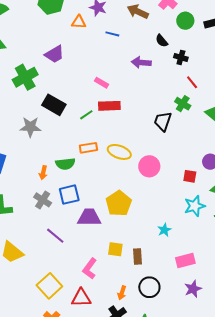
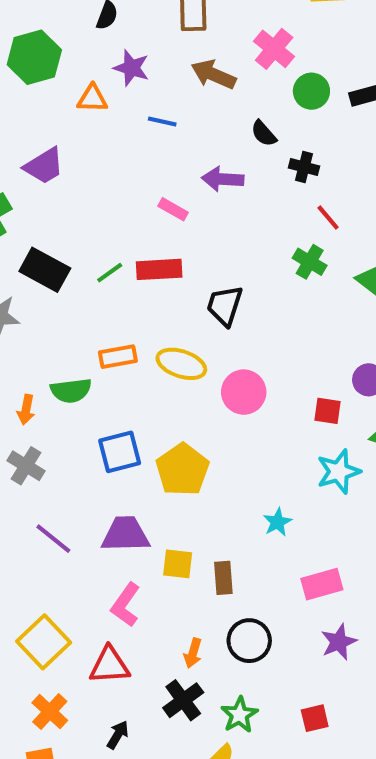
pink rectangle: (101, 83) -> (173, 209), moved
green line: (86, 115) -> (110, 273), moved
black trapezoid: (163, 121) -> (225, 306), moved
blue square: (69, 195) -> (120, 452), moved
purple trapezoid: (89, 217) -> (125, 534), moved

